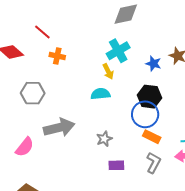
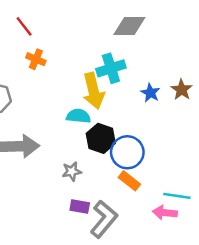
yellow arrow: (108, 71) -> (94, 91), size x1.8
black hexagon: (149, 97) -> (101, 138), moved
gray L-shape: (153, 163) -> (104, 219), moved, size x1.4

